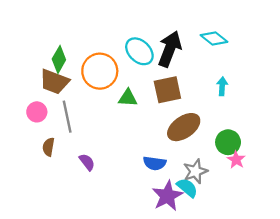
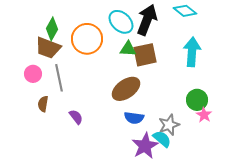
cyan arrow: (222, 86) -> (192, 52), size x1.8
green triangle: (128, 98) -> (128, 49), moved
brown ellipse: (184, 127) -> (126, 89), moved

